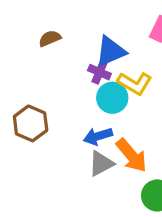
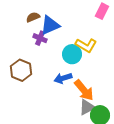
blue triangle: (111, 51) -> (50, 25), moved
purple cross: (99, 72) -> (40, 38), moved
gray triangle: (101, 163) -> (87, 107), moved

